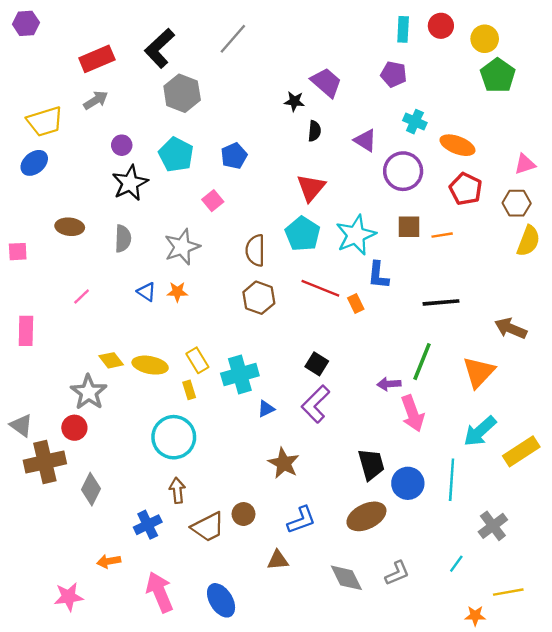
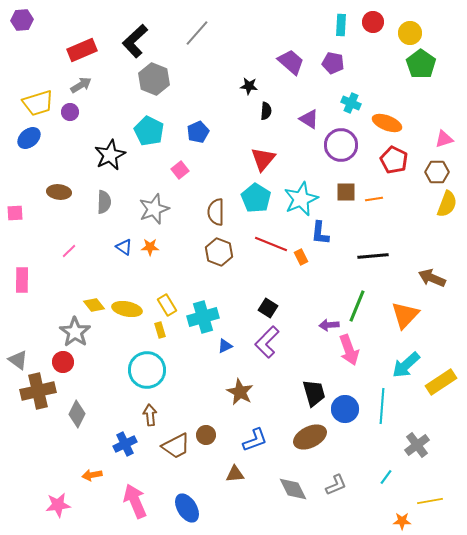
purple trapezoid: (326, 83) -> (291, 62), moved
purple circle: (122, 145) -> (70, 112), moved

